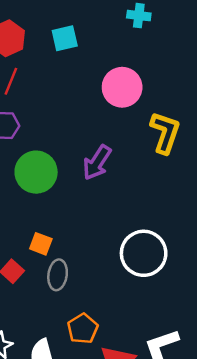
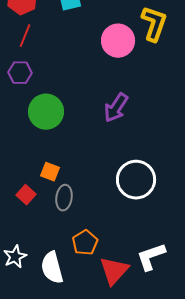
yellow L-shape: (165, 133) -> (154, 24), moved
purple arrow: (97, 163) -> (116, 108), moved

